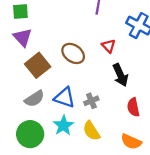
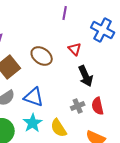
gray cross: (91, 101) -> (78, 106), moved

